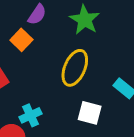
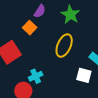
white square: (90, 113) -> (84, 75), moved

